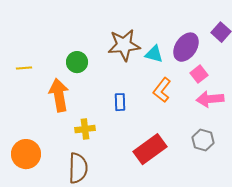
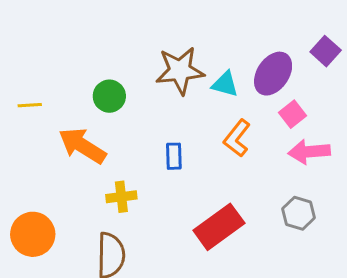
orange arrow: (59, 95) -> (82, 146), turned -48

